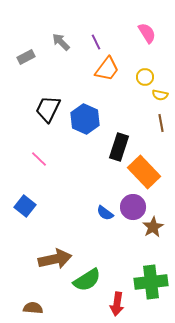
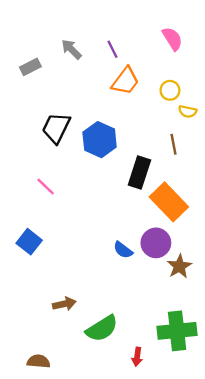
brown line: (161, 123) -> (173, 144), moved
brown arrow: (55, 259) -> (64, 304), size x0.6
red arrow: (117, 304) -> (137, 357), size x0.7

